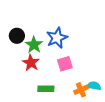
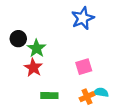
blue star: (57, 38) -> (83, 18), moved
pink square: (65, 64) -> (84, 67), moved

